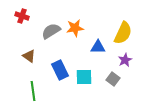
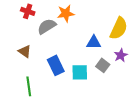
red cross: (22, 16) -> (28, 11), moved
orange star: (75, 28) -> (66, 13), moved
gray square: (113, 79) -> (103, 65), moved

